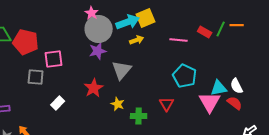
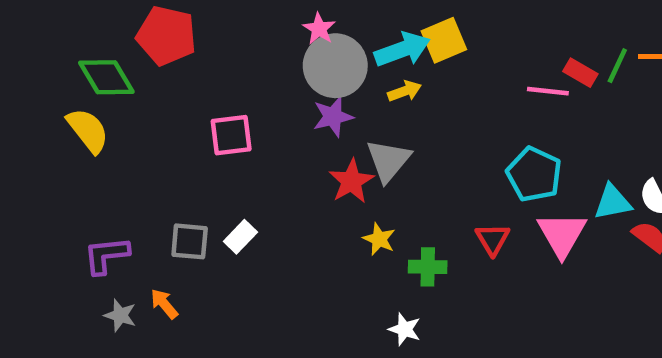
yellow arrow: (137, 40) -> (405, 91), moved
pink line: (179, 40) -> (548, 91), moved
red pentagon: (26, 42) -> (166, 36), moved
gray square: (36, 77) -> (190, 241), moved
red star: (94, 88) -> (351, 181), moved
pink triangle: (210, 102) -> (562, 234), moved

